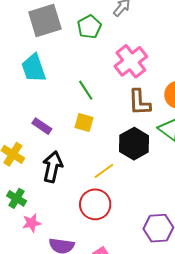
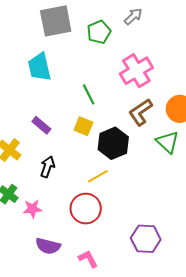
brown L-shape: (139, 102) -> (141, 112), turned 52
black hexagon: (134, 144) -> (113, 143), moved
black arrow: (53, 167) -> (47, 167), size x0.7
pink star: (32, 223) -> (33, 209), moved

